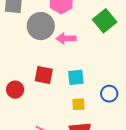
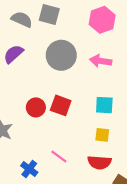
gray circle: (41, 26) -> (61, 55), moved
red square: (44, 75) -> (61, 105), moved

